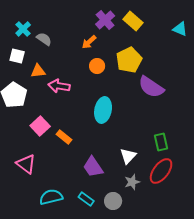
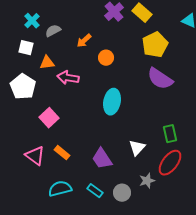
gray semicircle: (44, 39) -> (53, 31), turned -63
orange arrow: (89, 42) -> (84, 41), moved
yellow pentagon: (129, 60) -> (155, 45), moved
orange rectangle: (64, 137) -> (62, 153), moved
gray star: (132, 182) -> (147, 181), moved

